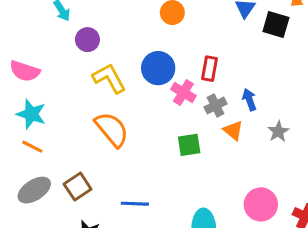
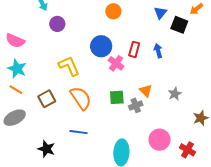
yellow L-shape: (109, 78) -> (69, 66), moved
blue arrow: (249, 100) -> (158, 51), moved
gray cross: (216, 105) -> (136, 105), moved
orange semicircle: (112, 129) -> (81, 98), moved
brown square: (78, 187) -> (47, 99), moved

